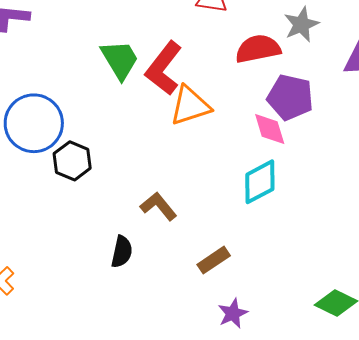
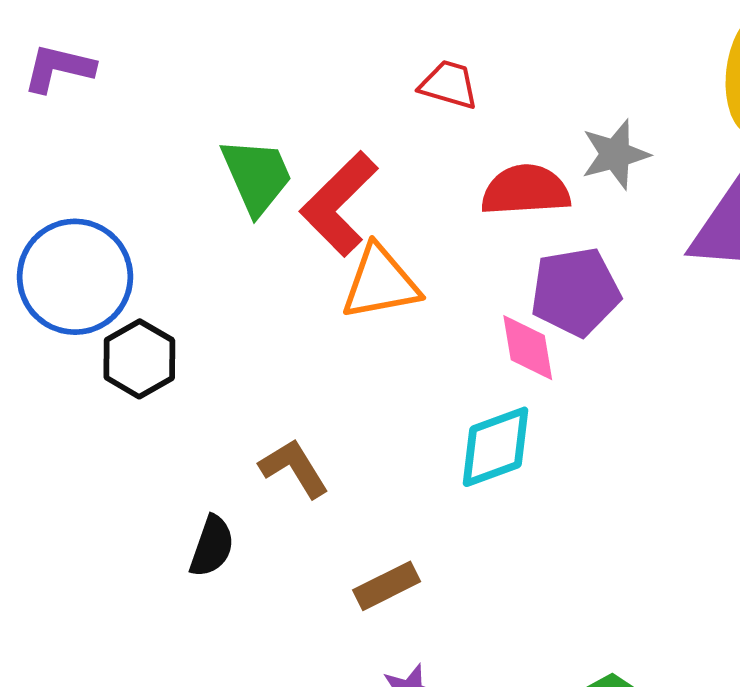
purple pentagon: (290, 97) -> (575, 292), turned -30

